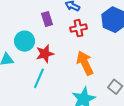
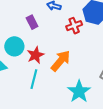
red cross: (79, 28) -> (74, 26), moved
orange arrow: (85, 63) -> (61, 61), moved, turned 75

